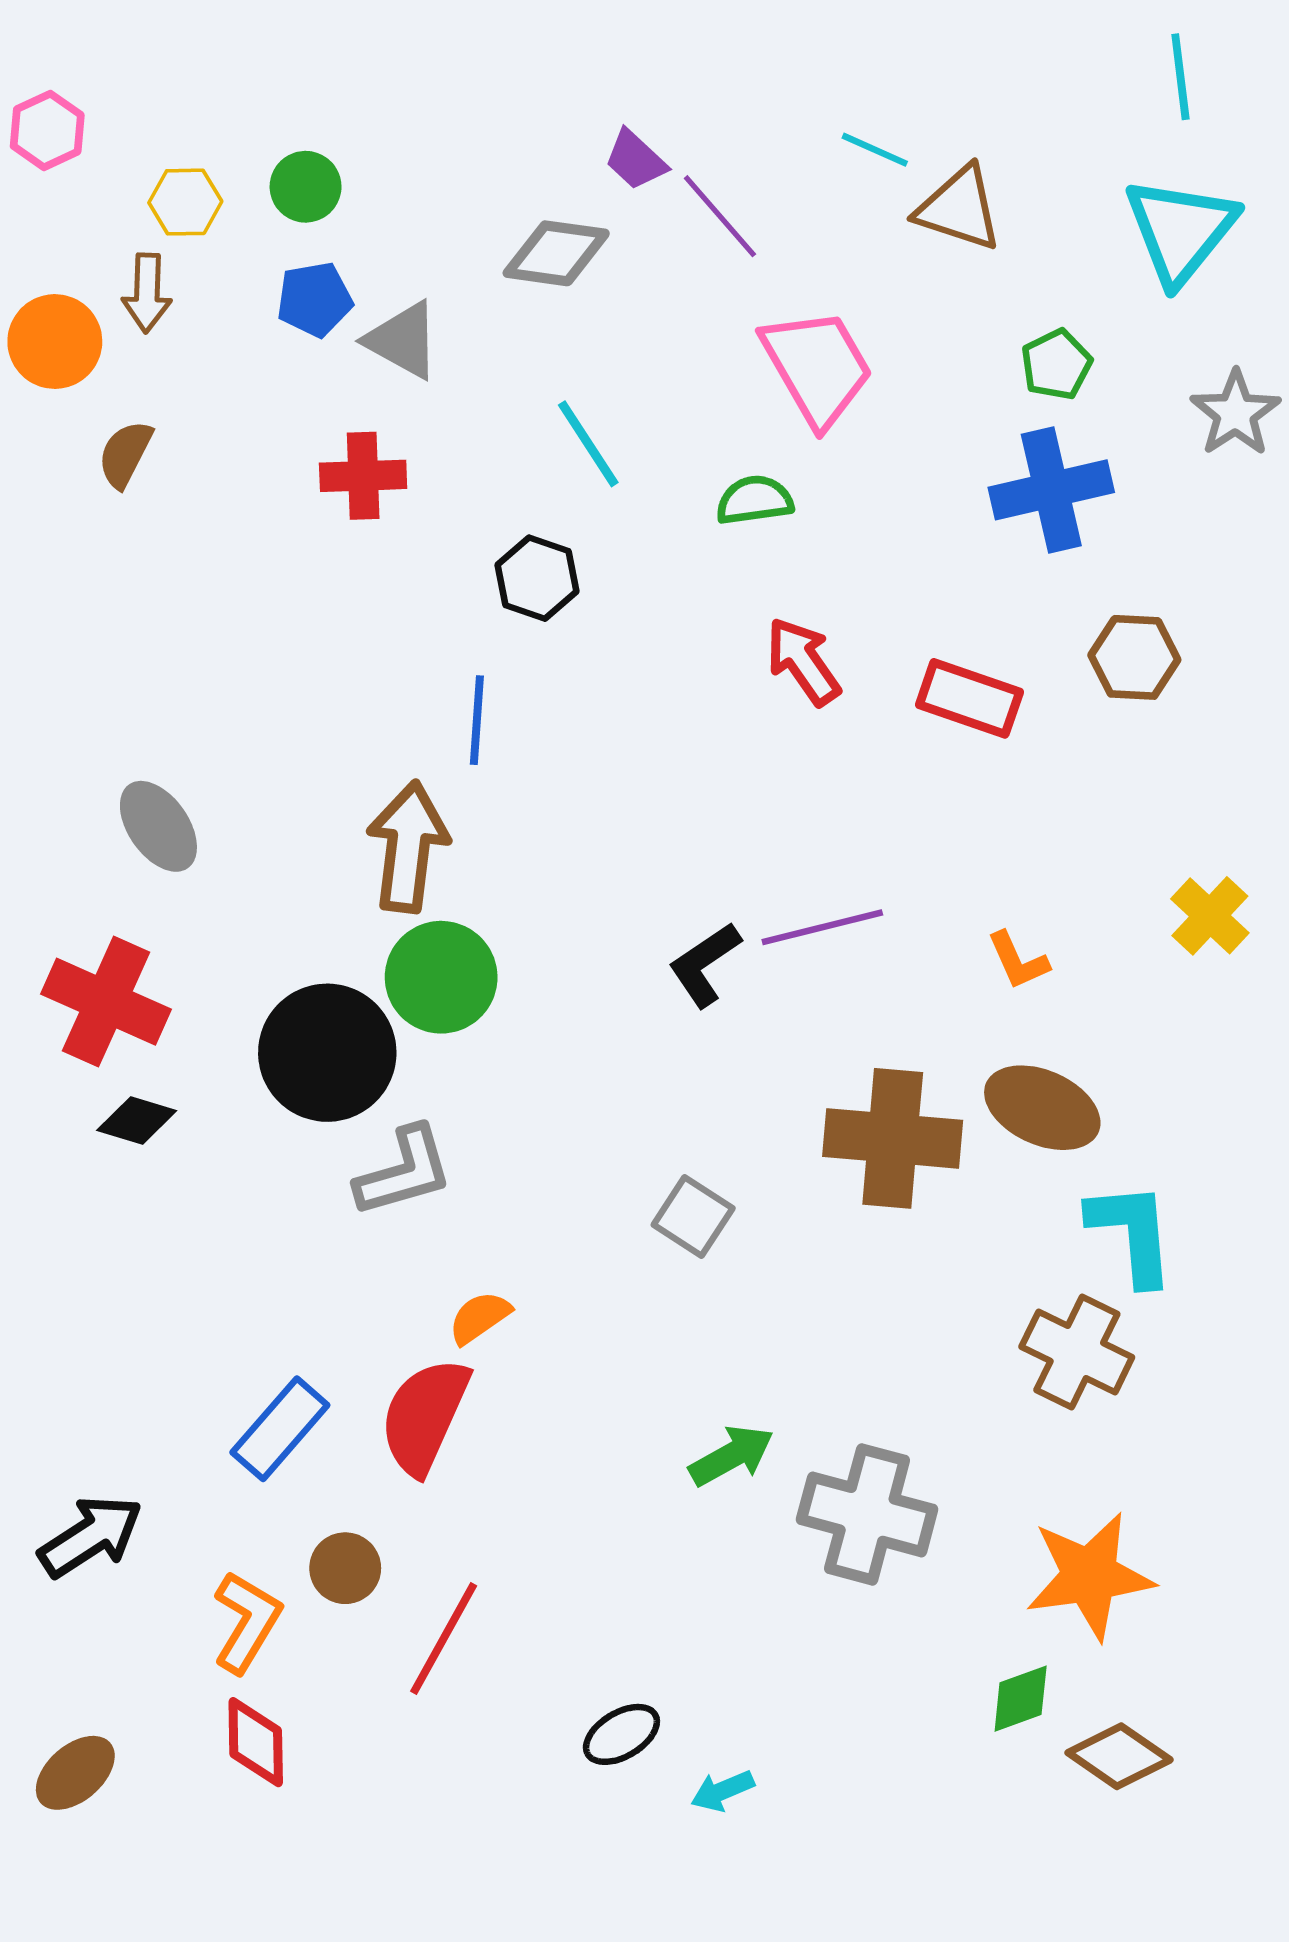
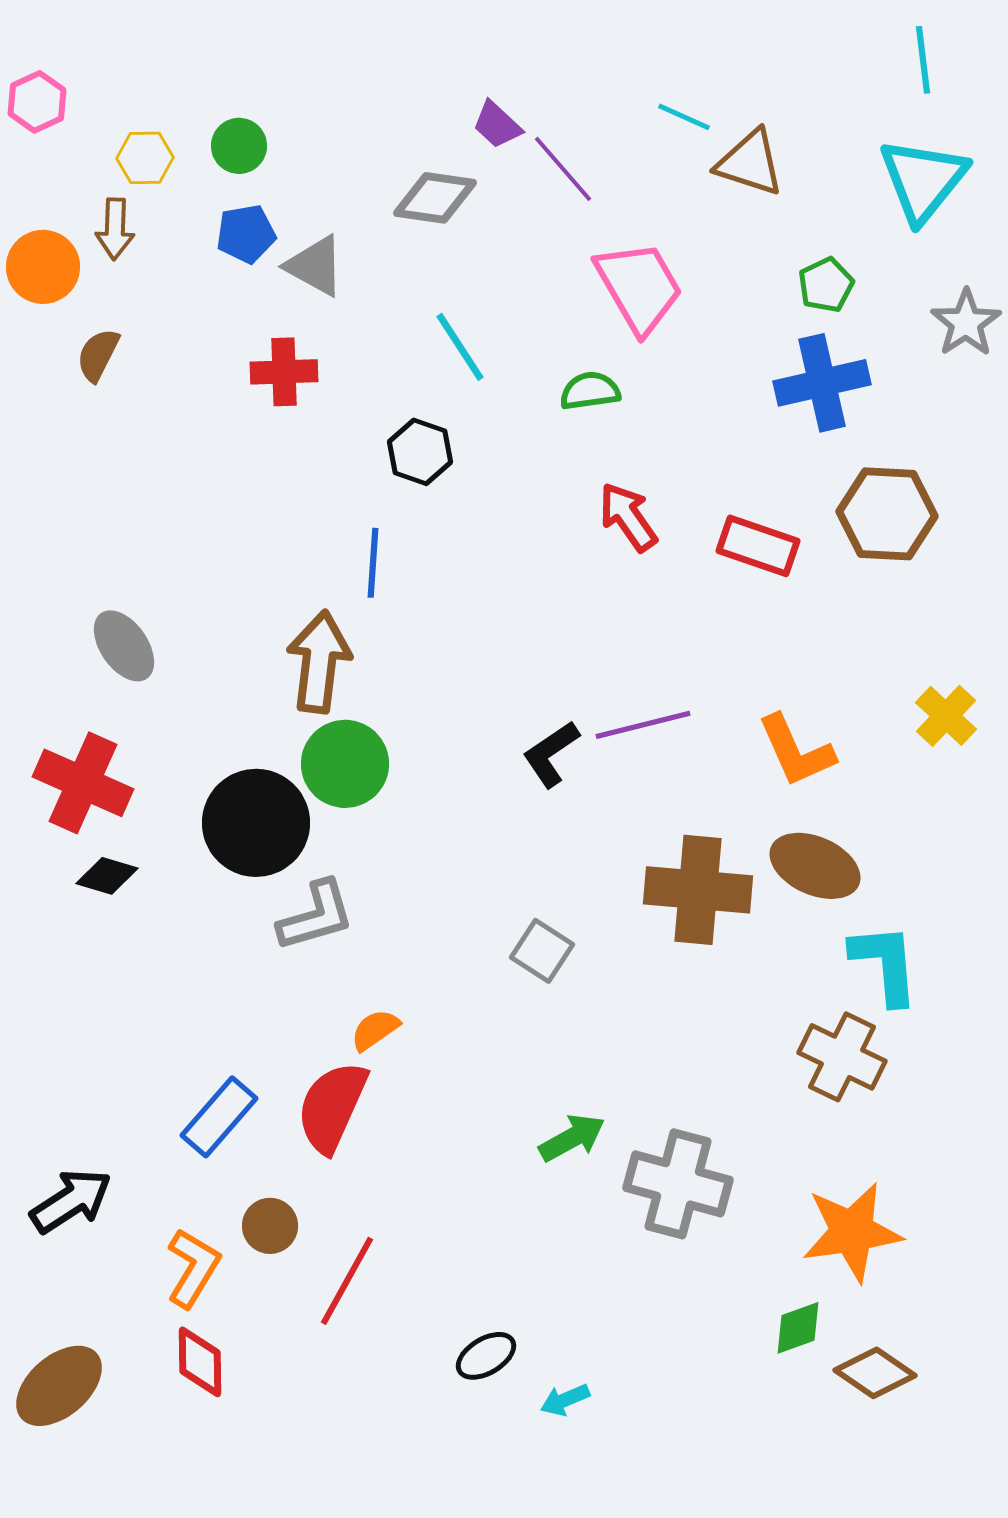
brown hexagon: (1134, 657) -> (887, 514), size x1.4
orange L-shape: (1018, 961) -> (796, 751), size x1.6
brown ellipse: (75, 1773) -> (59, 1386), size x1.4

